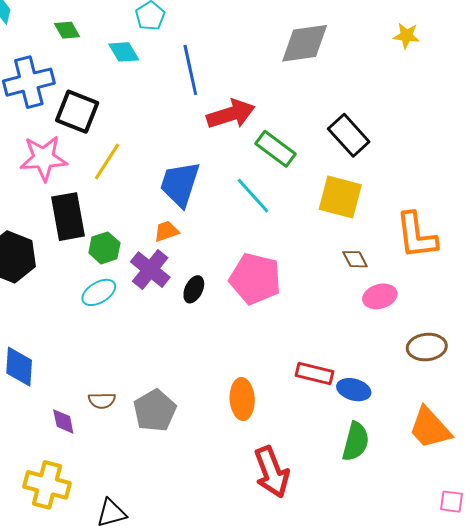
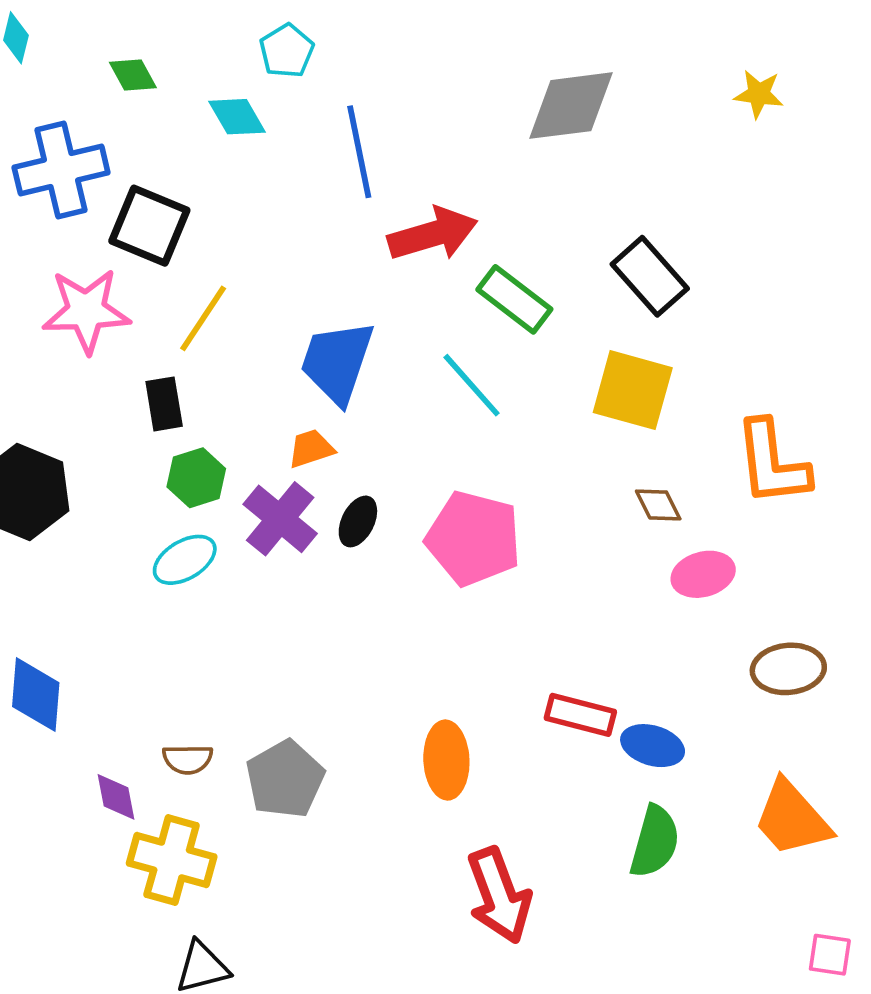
black rectangle: (68, 217) -> (164, 404), moved, size x0.6
black ellipse: (194, 289) -> (358, 521), moved
yellow cross: (47, 485) -> (172, 860), moved

